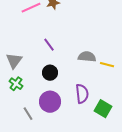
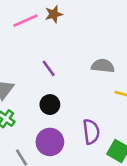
gray semicircle: (87, 57) -> (103, 66), moved

